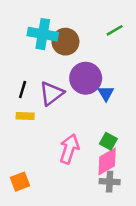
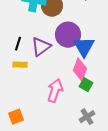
blue triangle: (106, 93) -> (84, 47), size x1.6
pink diamond: (107, 161) -> (80, 70), moved, turned -40
gray cross: (110, 182) -> (87, 117), turned -35

